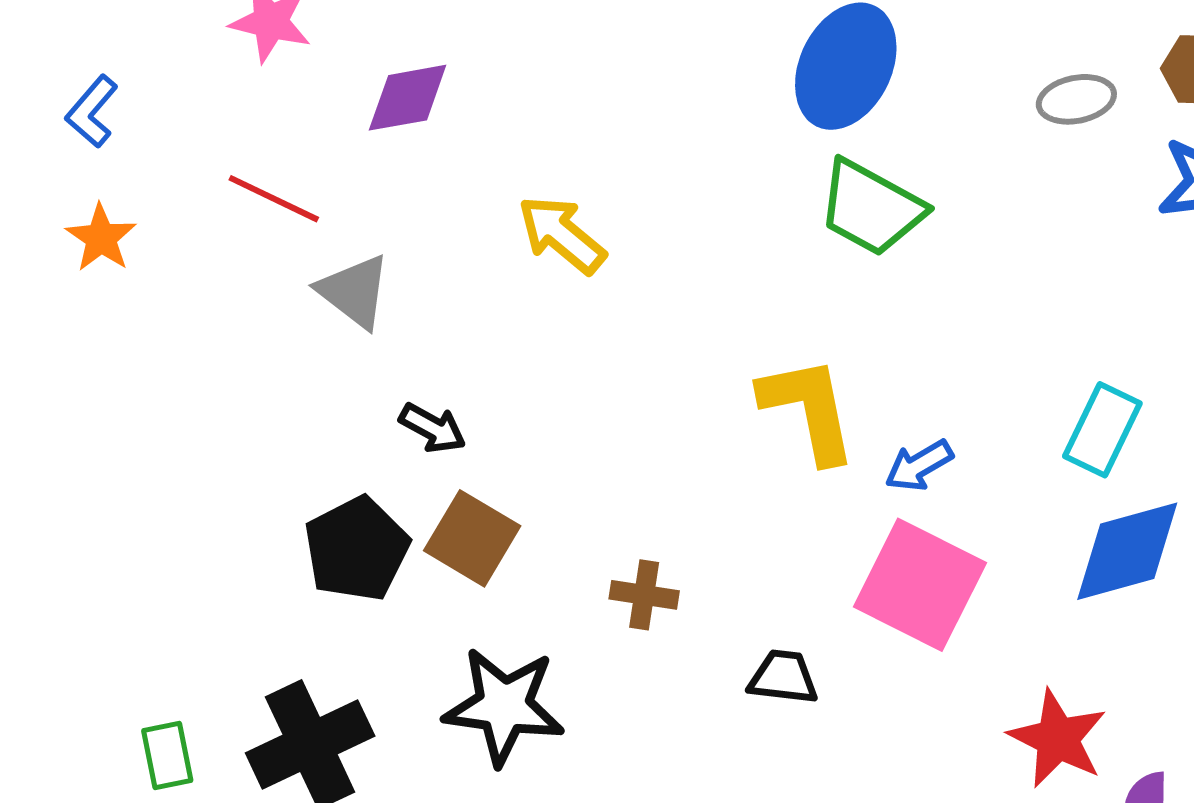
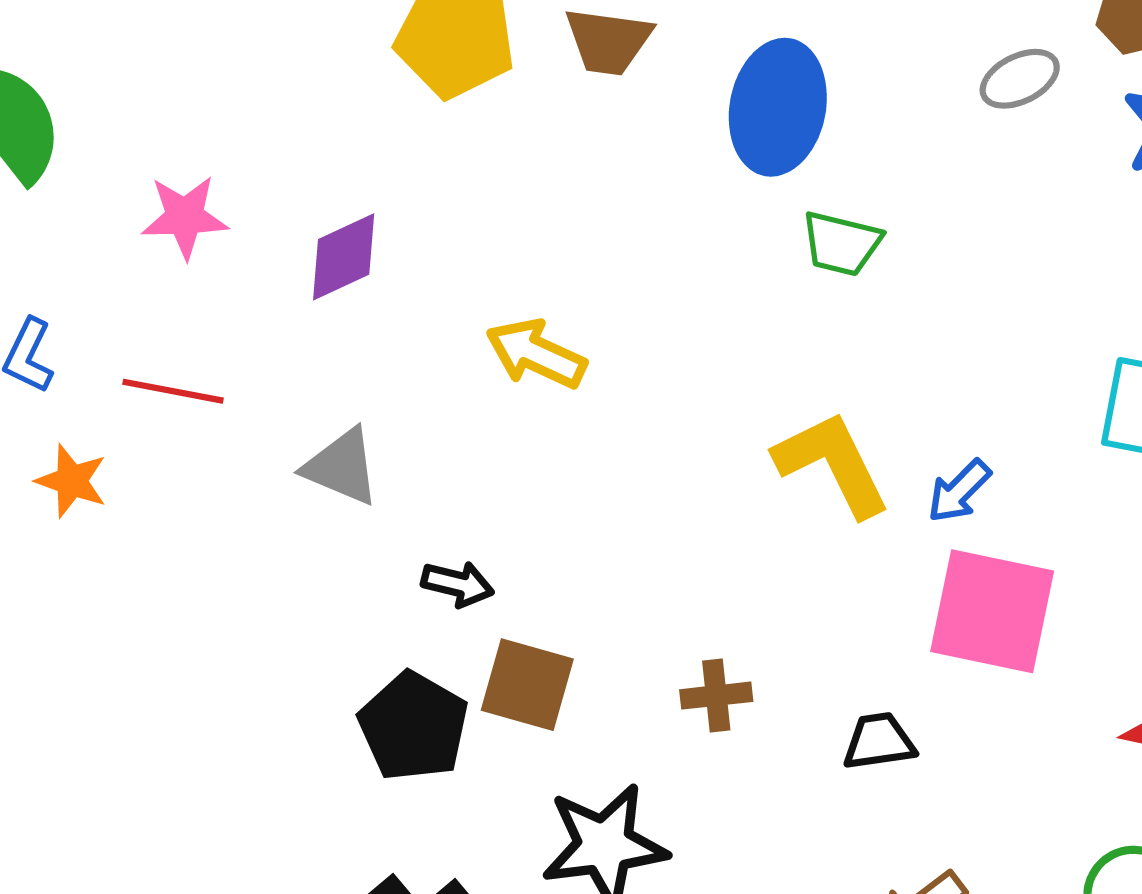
red line: (274, 199) -> (173, 391), moved
green trapezoid: (871, 208) -> (841, 244), size x0.7

